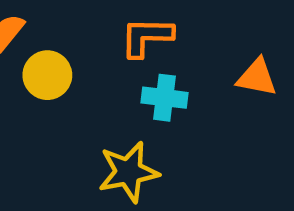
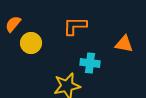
cyan cross: (165, 98) -> (90, 63), moved

